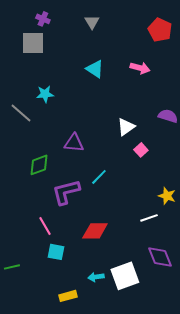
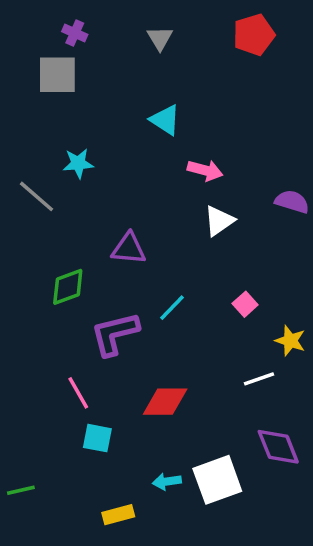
red pentagon: (160, 30) -> (254, 35), moved, turned 30
pink arrow: (140, 68) -> (205, 170), moved
pink square: (141, 150) -> (245, 304), moved
green line: (12, 267) -> (21, 490), moved

